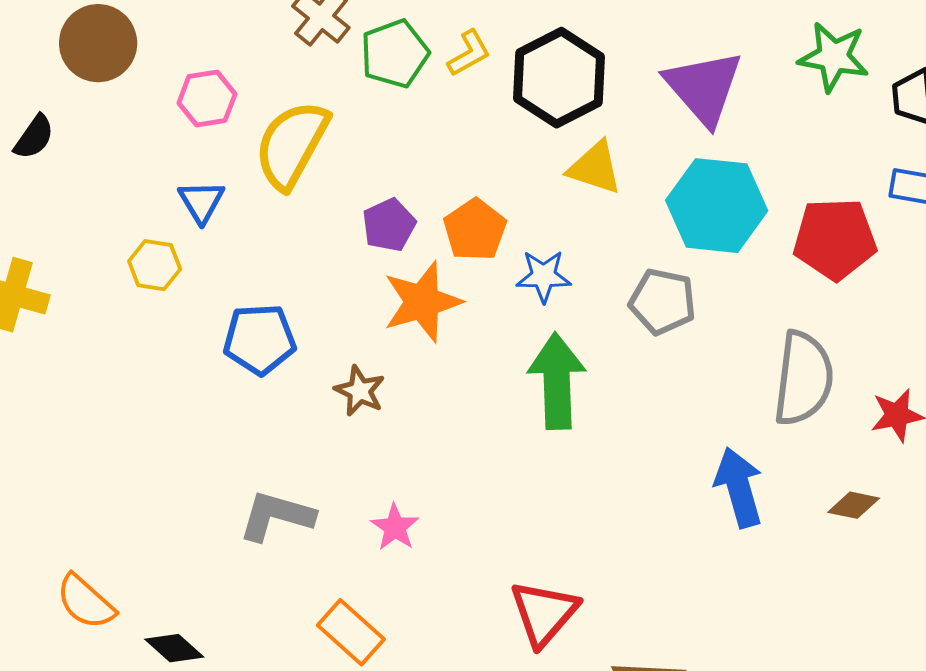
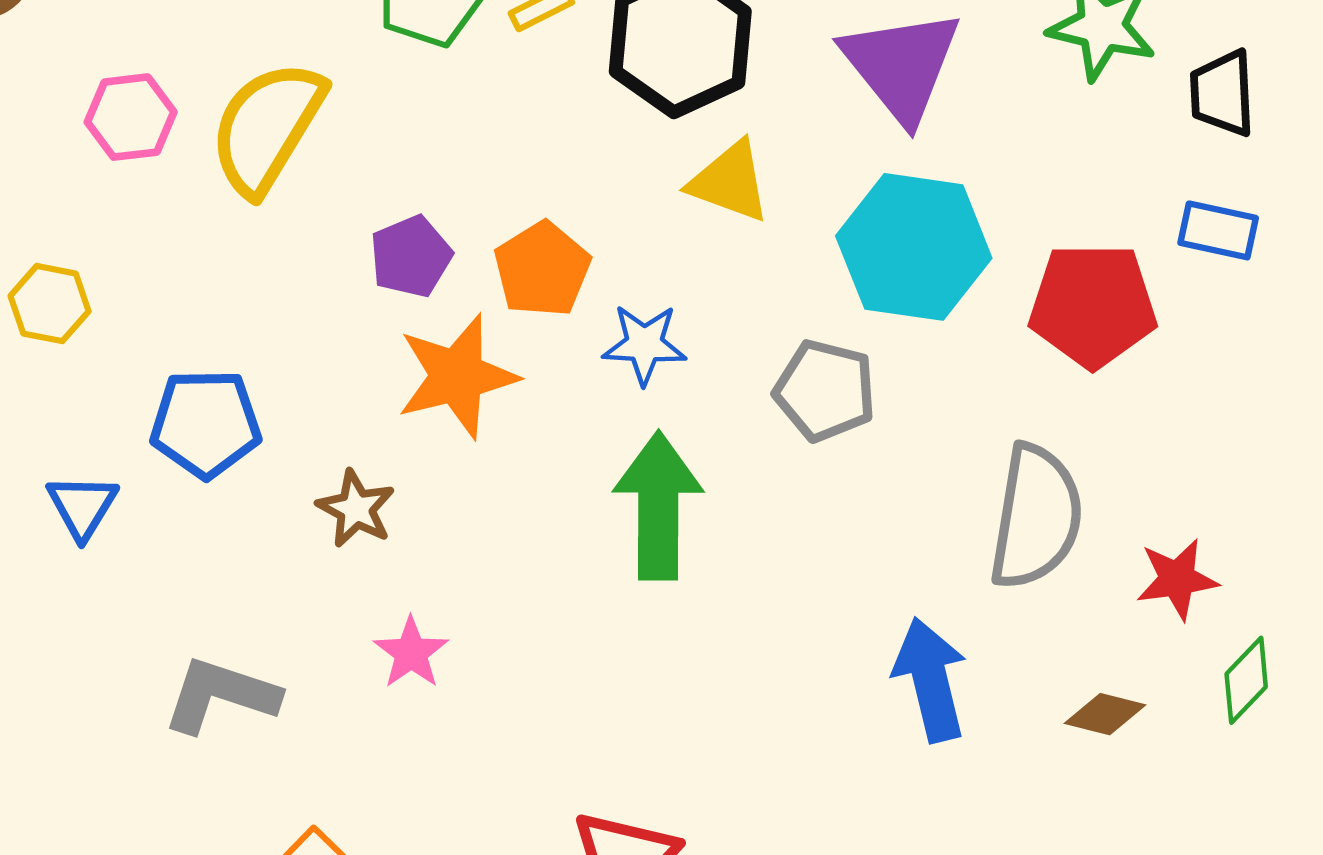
pink hexagon: (207, 99) -> (131, 117), moved
blue triangle: (201, 202) -> (82, 506), moved
pink star: (395, 527) -> (411, 653), moved

